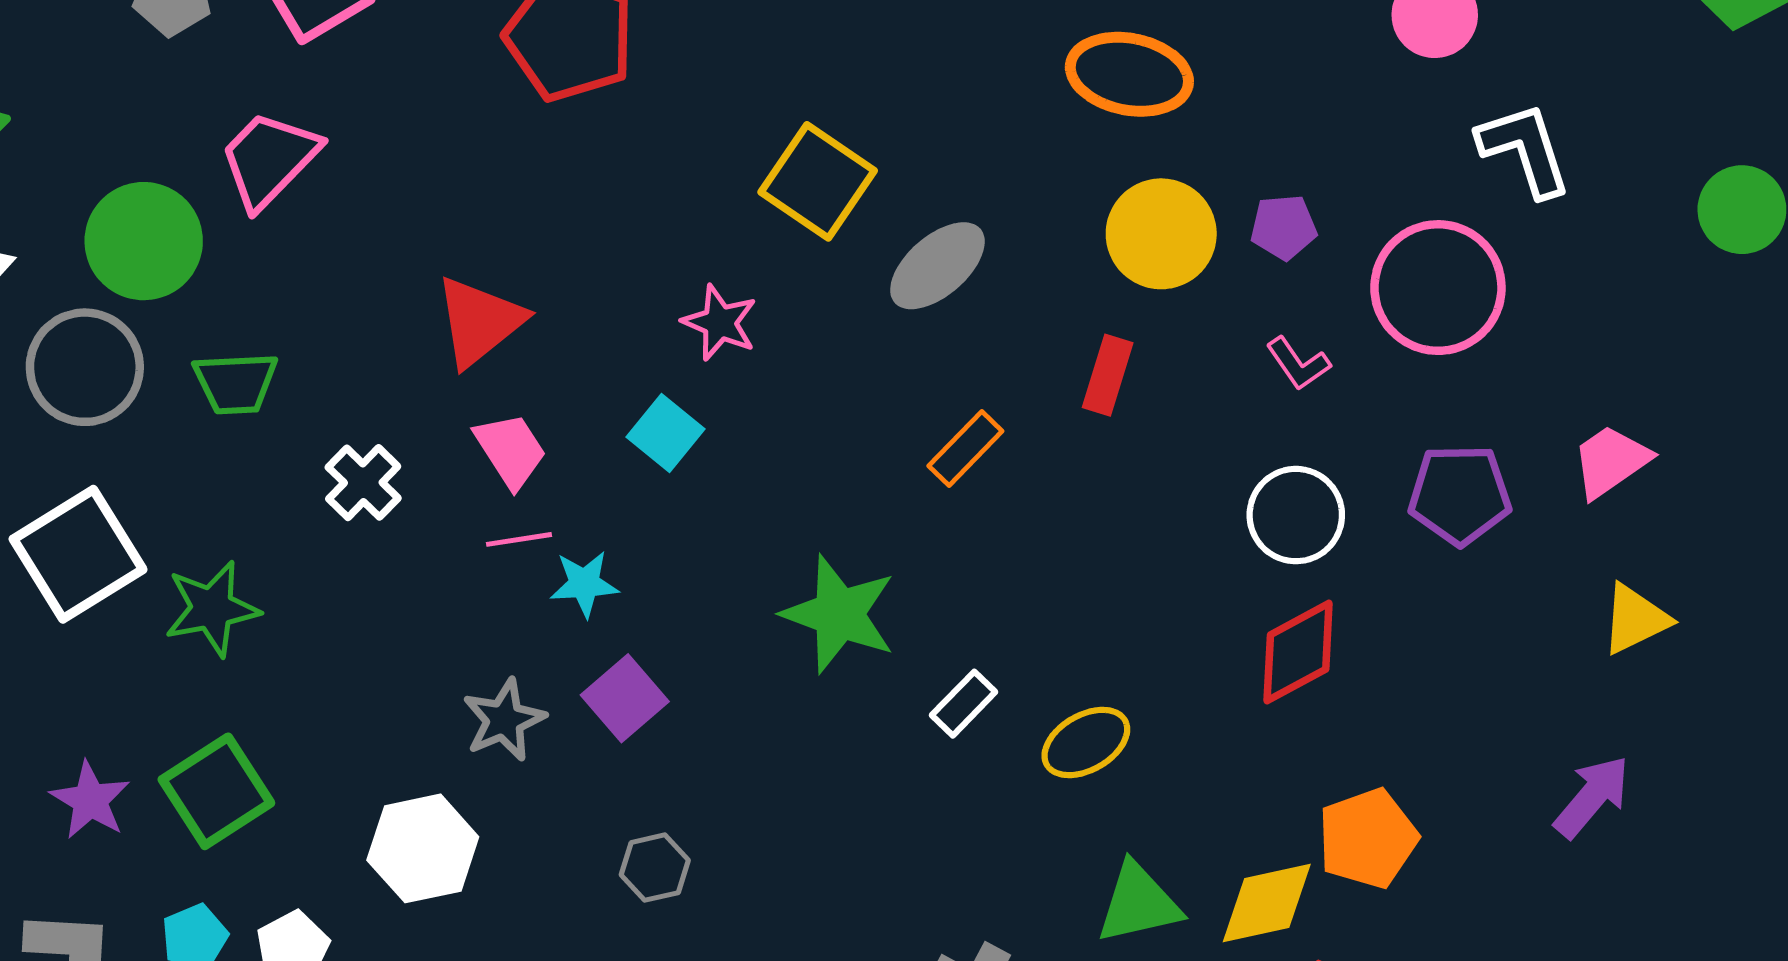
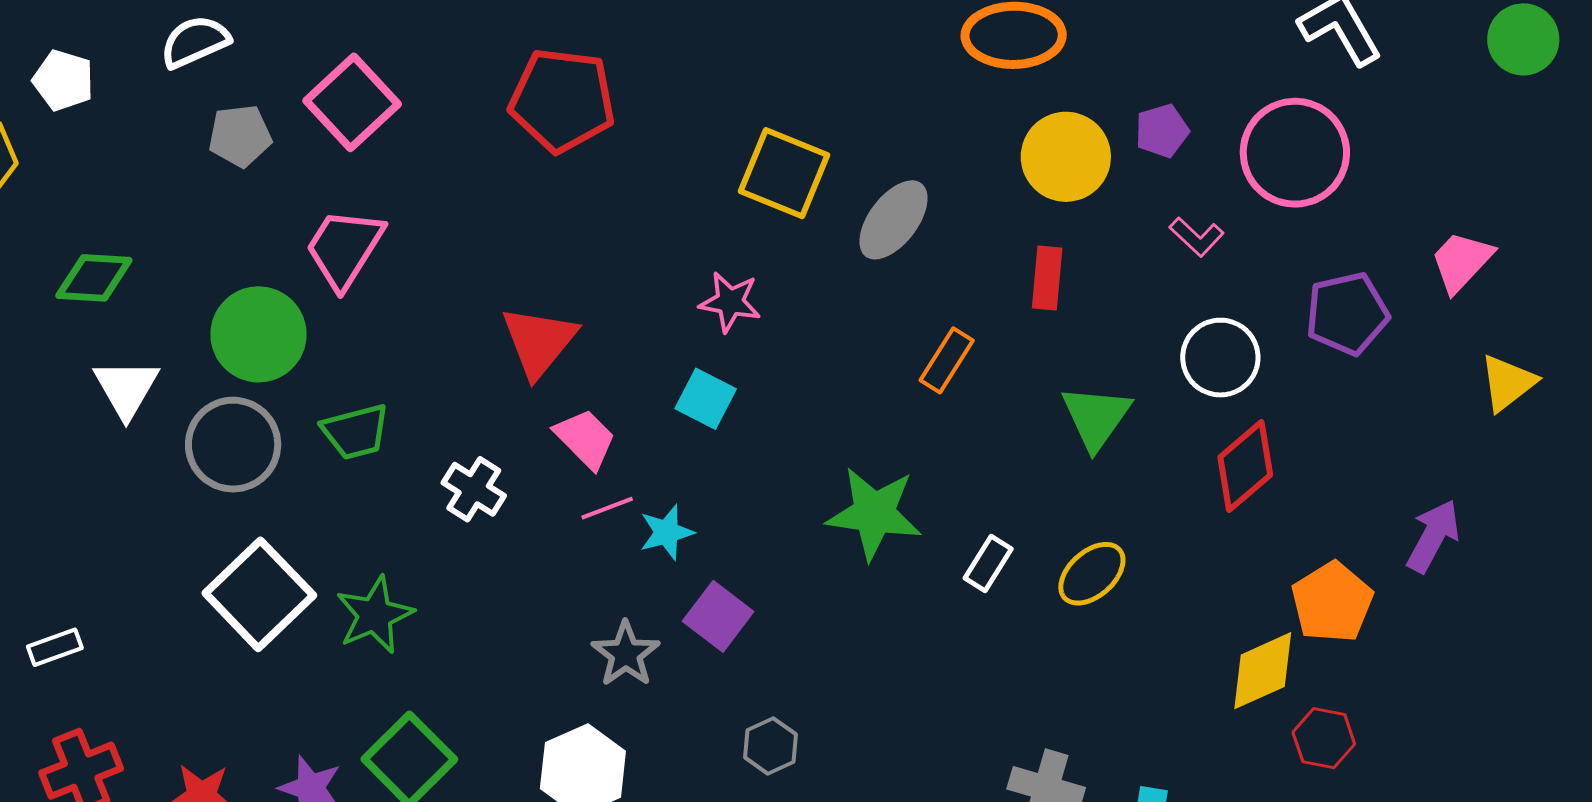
purple arrow: (1592, 797) -> (1433, 536), moved
green triangle: (1139, 903) -> (1096, 417), moved, turned -30

